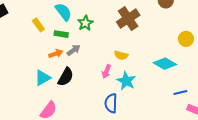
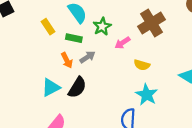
orange arrow: (56, 54) -> (67, 60), turned 80
pink arrow: (106, 72) -> (122, 43), moved, turned 32

